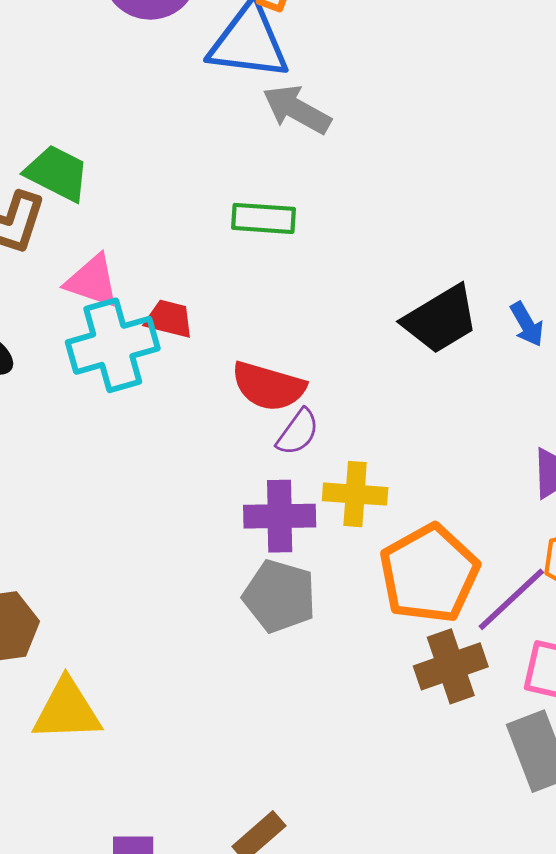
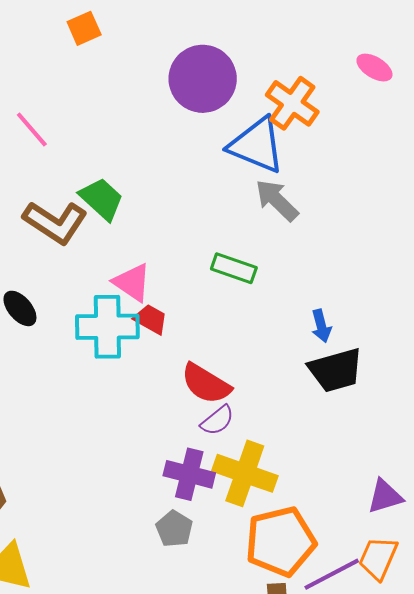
pink triangle: (92, 281) -> (132, 282), moved
blue arrow: (527, 324) -> (321, 326), moved
yellow cross: (355, 494) -> (245, 473), size x1.4
gray pentagon: (279, 596) -> (174, 529), size x0.7

